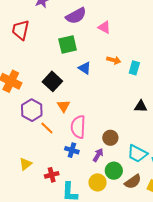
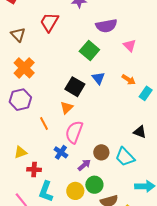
green square: (68, 44) -> (89, 50), turned 36
black square: (52, 81) -> (75, 87), moved, turned -30
purple hexagon: (32, 110) -> (20, 100), moved
cyan trapezoid: (137, 154) -> (125, 157), moved
yellow triangle: (26, 164) -> (20, 152), moved

